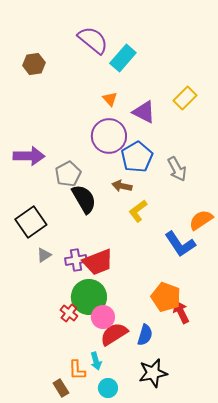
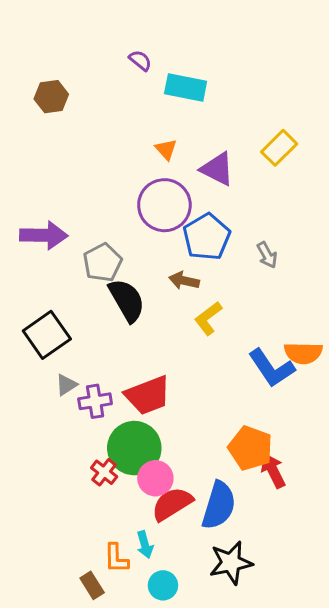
purple semicircle: (93, 40) -> (140, 60), size x0.5
cyan rectangle: (123, 58) -> (186, 88), turned 60
gray arrow: (177, 169) -> (267, 255), size x0.7
orange semicircle: (201, 220) -> (303, 353), moved, turned -145
purple cross: (76, 260) -> (95, 401), moved
blue semicircle: (145, 335) -> (219, 505), size x1.5

